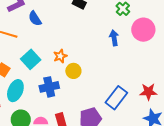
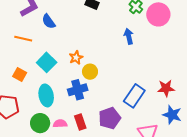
pink circle: (143, 30) -> (158, 14), moved
blue cross: (49, 87) -> (78, 90), moved
cyan ellipse: (15, 91) -> (46, 95), moved, turned -30

